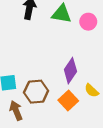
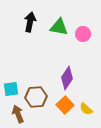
yellow semicircle: (92, 91) -> (86, 109), moved

